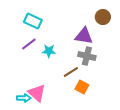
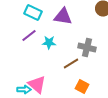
purple triangle: (84, 36) -> (63, 16), moved
orange square: (82, 87) -> (82, 86), moved

